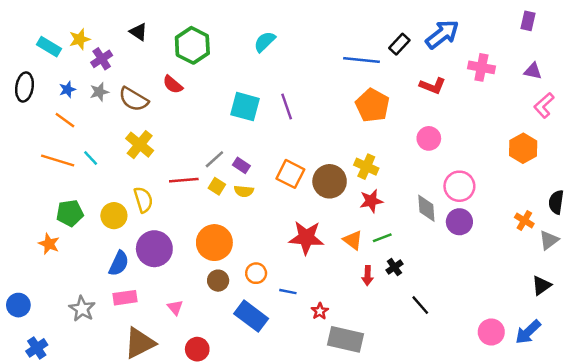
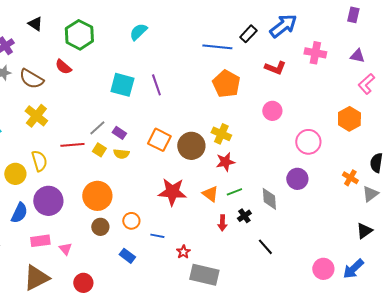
pink circle: (459, 186) -> (308, 142), moved
gray diamond: (426, 208) -> (269, 199), moved
pink rectangle: (125, 298) -> (40, 241), moved
blue rectangle: (251, 316) -> (127, 256), size x0.6

